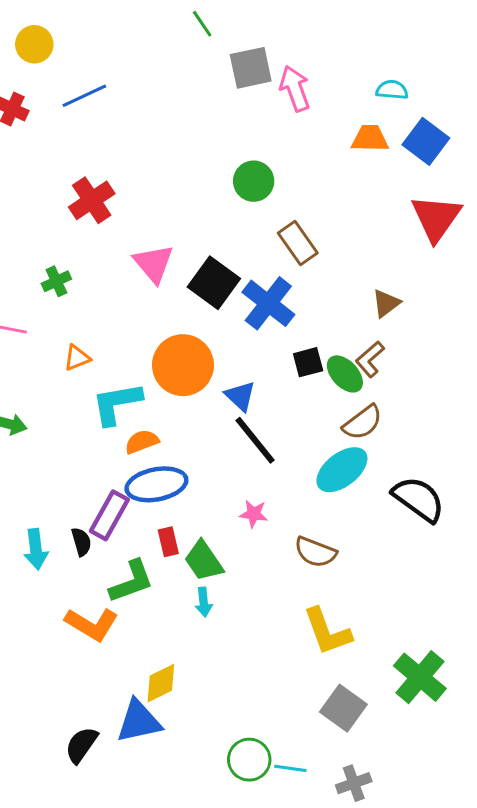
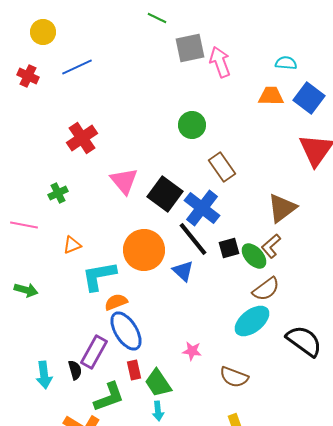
green line: (202, 24) -> (157, 18), turned -30
brown triangle: (386, 303) -> (282, 208), size x1.5
black line: (255, 440) -> (193, 239), moved
blue ellipse: (156, 484) -> (126, 331), turned 69

